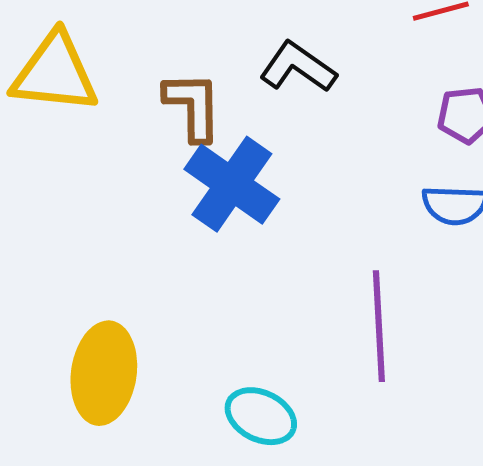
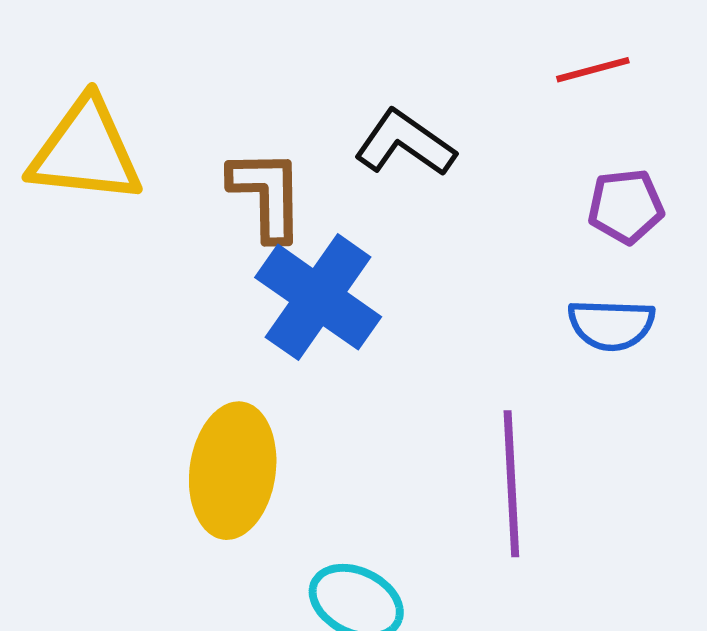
yellow ellipse: (104, 373) -> (233, 471), moved

